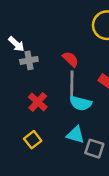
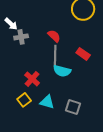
red cross: (38, 102) -> (32, 79), moved
cyan triangle: (76, 135) -> (47, 102), moved

